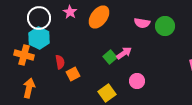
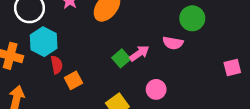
pink semicircle: (142, 23) -> (173, 43), moved
cyan hexagon: (39, 38) -> (44, 42), moved

